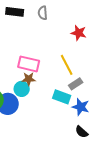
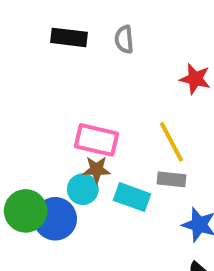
gray rectangle: (76, 84) -> (171, 179), moved, turned 40
cyan rectangle: (62, 97) -> (132, 197), moved

